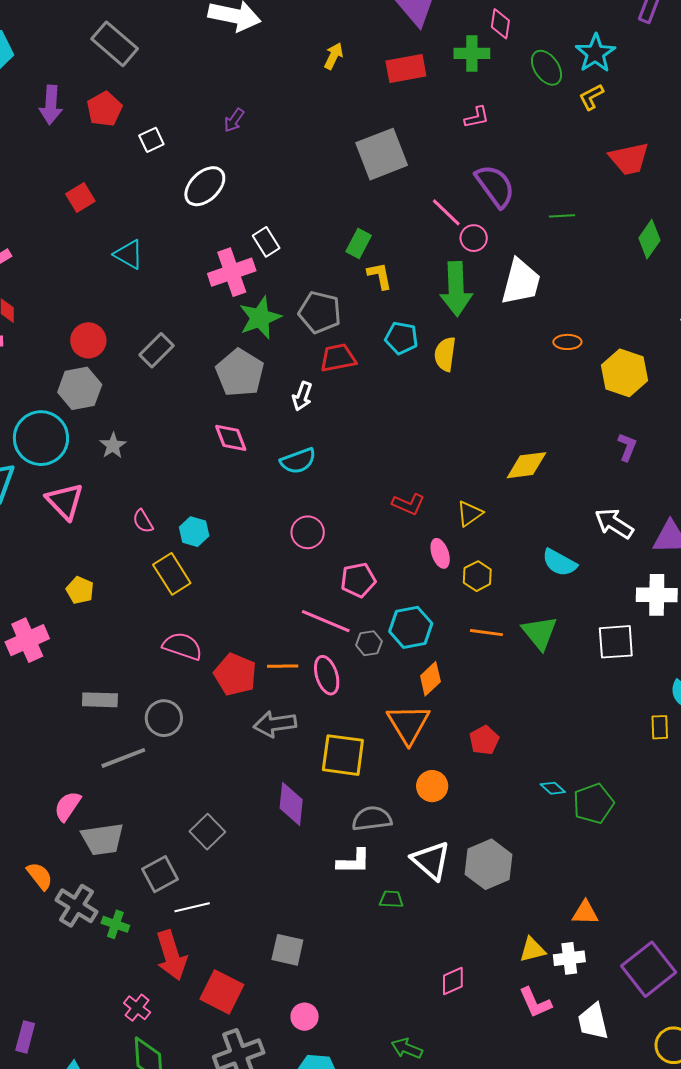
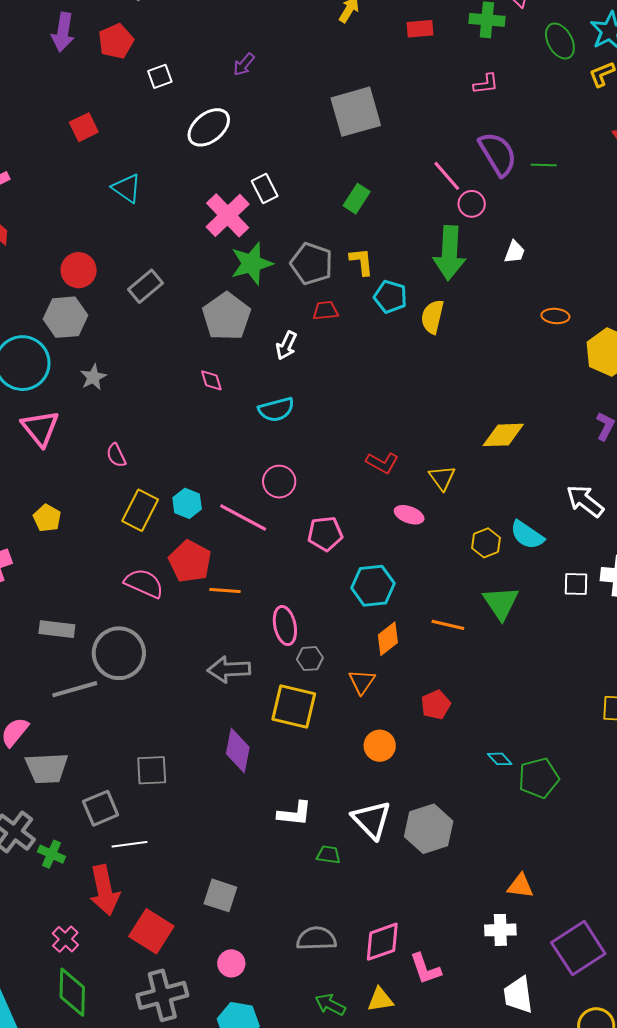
red rectangle: (406, 68) -> (420, 29), size x0.7
gray square: (382, 154) -> (356, 112), moved
green line: (562, 216) -> (544, 165), moved
pink cross: (232, 272) -> (228, 215), turned -30
yellow L-shape: (380, 276) -> (362, 262), moved
white trapezoid: (521, 282) -> (515, 252), size x0.5
red trapezoid: (338, 358) -> (325, 311), size x0.7
pink diamond: (231, 438) -> (211, 380), size x0.7
yellow triangle: (470, 514) -> (442, 478), turned -36
cyan hexagon: (194, 532) -> (187, 503), moved
pink ellipse: (440, 553) -> (409, 515), turned -56
yellow rectangle: (172, 574) -> (140, 510), turned 54
yellow hexagon: (477, 576) -> (486, 543), moved
pink line: (326, 621) -> (243, 517), moved
orange line: (486, 633) -> (448, 625), moved
white square: (616, 642) -> (576, 584), moved, size x0.7
gray hexagon: (369, 643) -> (310, 659), moved
orange line: (283, 666) -> (225, 590), moved
red pentagon: (235, 674) -> (190, 561), moved
gray circle: (164, 718) -> (119, 653), size x1.4
orange triangle: (408, 724) -> (362, 682), size x0.6
gray semicircle: (372, 819) -> (316, 939), moved
gray square: (207, 832) -> (152, 770), turned 36
yellow triangle: (532, 950) -> (380, 1000), moved
pink diamond: (453, 981) -> (382, 942), size x1.4
pink L-shape: (535, 1003) -> (425, 969), moved

